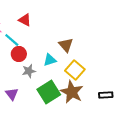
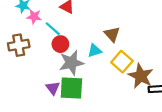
gray star: (29, 71) -> (71, 63), size x1.6
green square: (49, 92) -> (71, 88), moved, turned 35
brown star: (72, 92) -> (141, 76), moved

